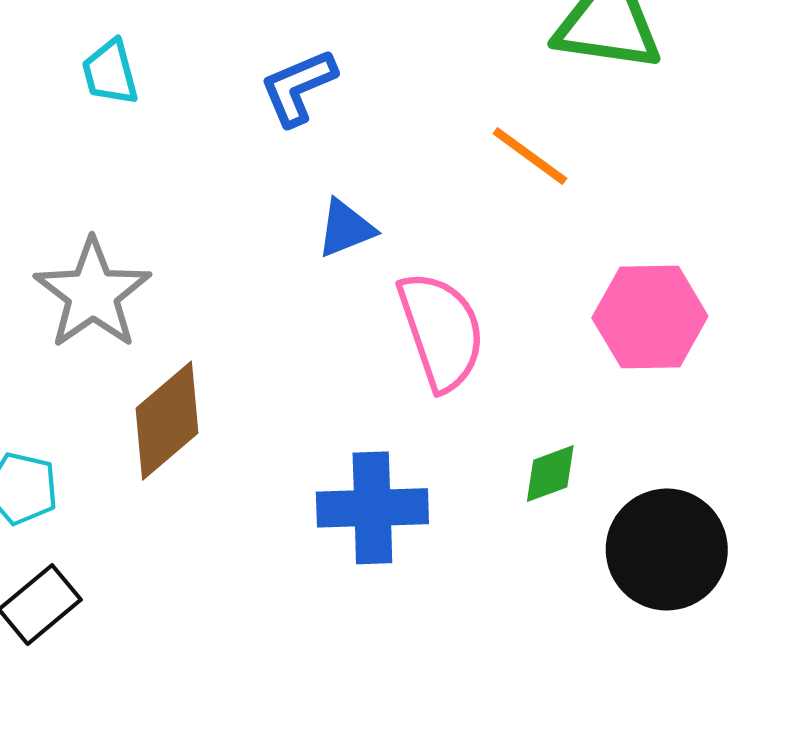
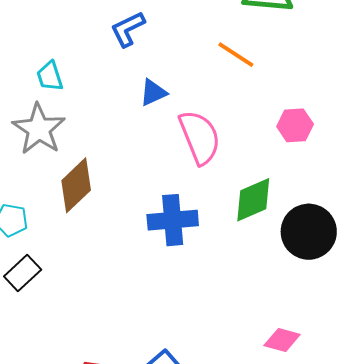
cyan trapezoid: (110, 72) -> (50, 76), moved
pink hexagon: (650, 317) -> (295, 125), size x0.7
green diamond: (550, 474) -> (253, 200), size x1.6

